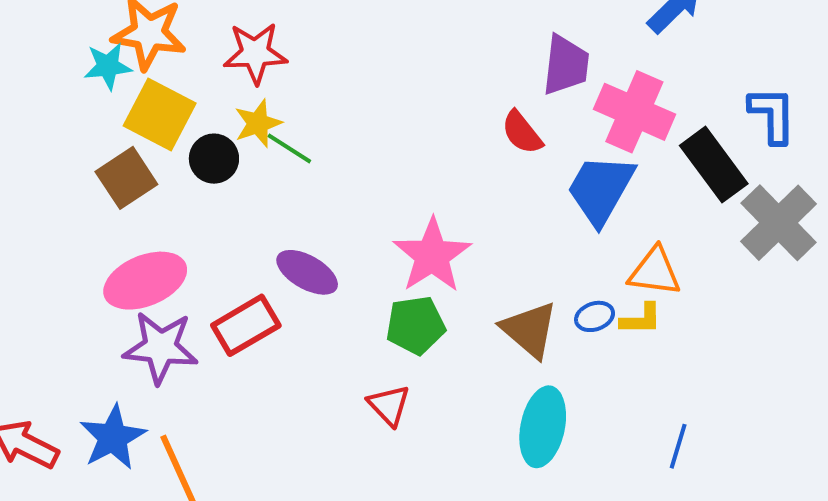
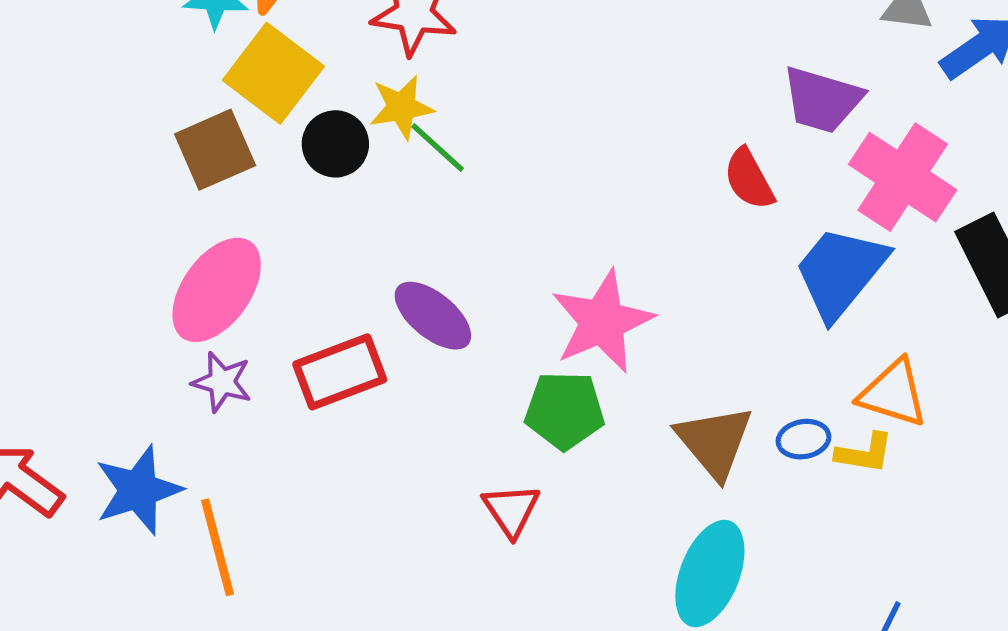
purple trapezoid: (566, 65) -> (822, 100), turned 90
pink ellipse: (145, 281) -> (217, 290), turned -42
purple star: (161, 347) -> (222, 382), size x0.6

